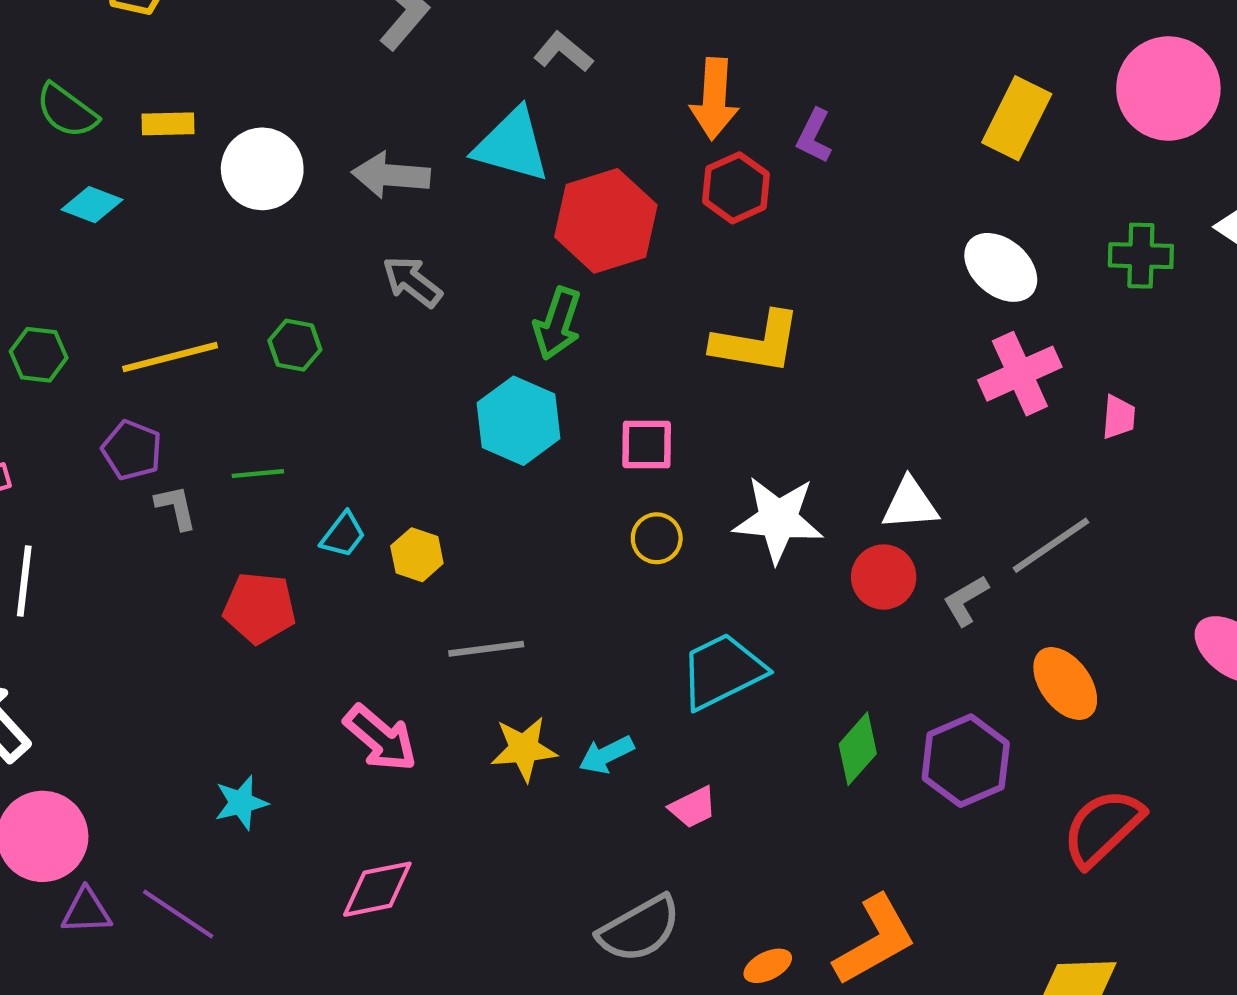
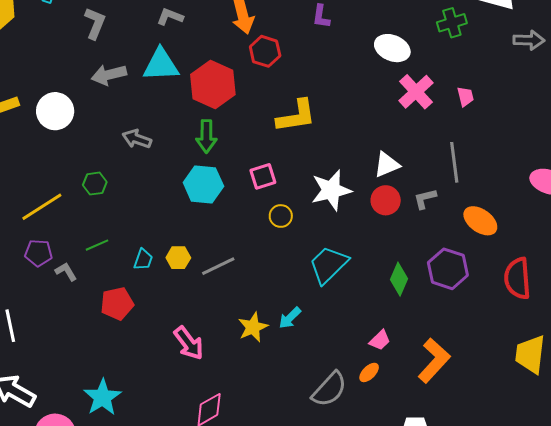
purple L-shape: (814, 136) -> (321, 16), moved
gray arrow: (391, 175) -> (109, 75), moved
gray line: (1051, 545) -> (454, 162), turned -45
gray L-shape: (966, 600) -> (425, 199), turned 35
gray line: (486, 649) -> (218, 266), moved
pink arrow: (380, 738) -> (189, 343), turned 30
cyan star: (241, 803) -> (102, 397), moved, size x1.5
pink trapezoid: (693, 807) -> (380, 340), moved
red semicircle: (1103, 828) -> (517, 278), turned -33
orange ellipse: (768, 966) -> (369, 372), moved

